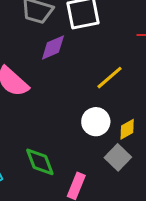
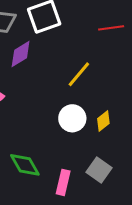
gray square: (118, 157) -> (99, 170), moved

